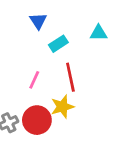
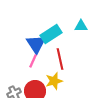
blue triangle: (38, 21) -> (36, 44), moved, size x1.5
cyan rectangle: (58, 44) -> (51, 34), size x1.5

